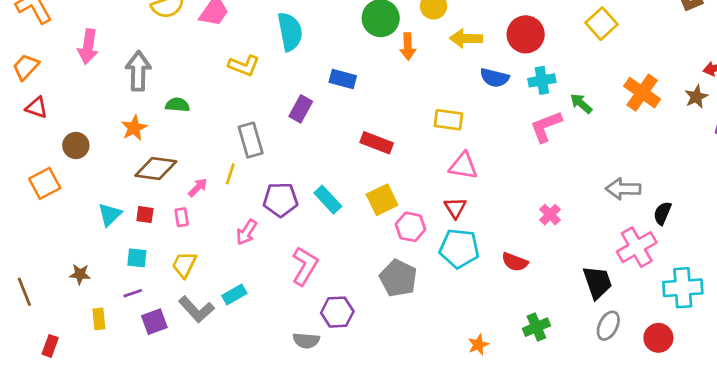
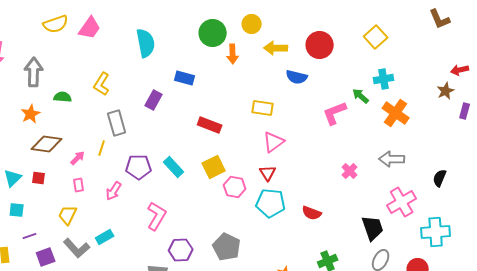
yellow L-shape: (244, 66) -> (102, 84), moved, turned 100
cyan cross: (542, 80) -> (384, 79), moved
orange cross: (642, 93) -> (396, 113), moved
pink triangle: (463, 166) -> (274, 142), turned -45
black semicircle: (662, 213) -> (440, 178), moved
pink cross: (550, 215) -> (350, 171), moved
pink rectangle: (182, 217) -> (79, 185), moved
cyan square: (137, 258) -> (17, 210), moved
gray pentagon: (398, 278) -> (227, 247), moved

